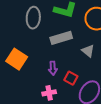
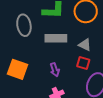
gray rectangle: (61, 38) -> (56, 38), turned 30
red square: (71, 78) -> (83, 63), moved

